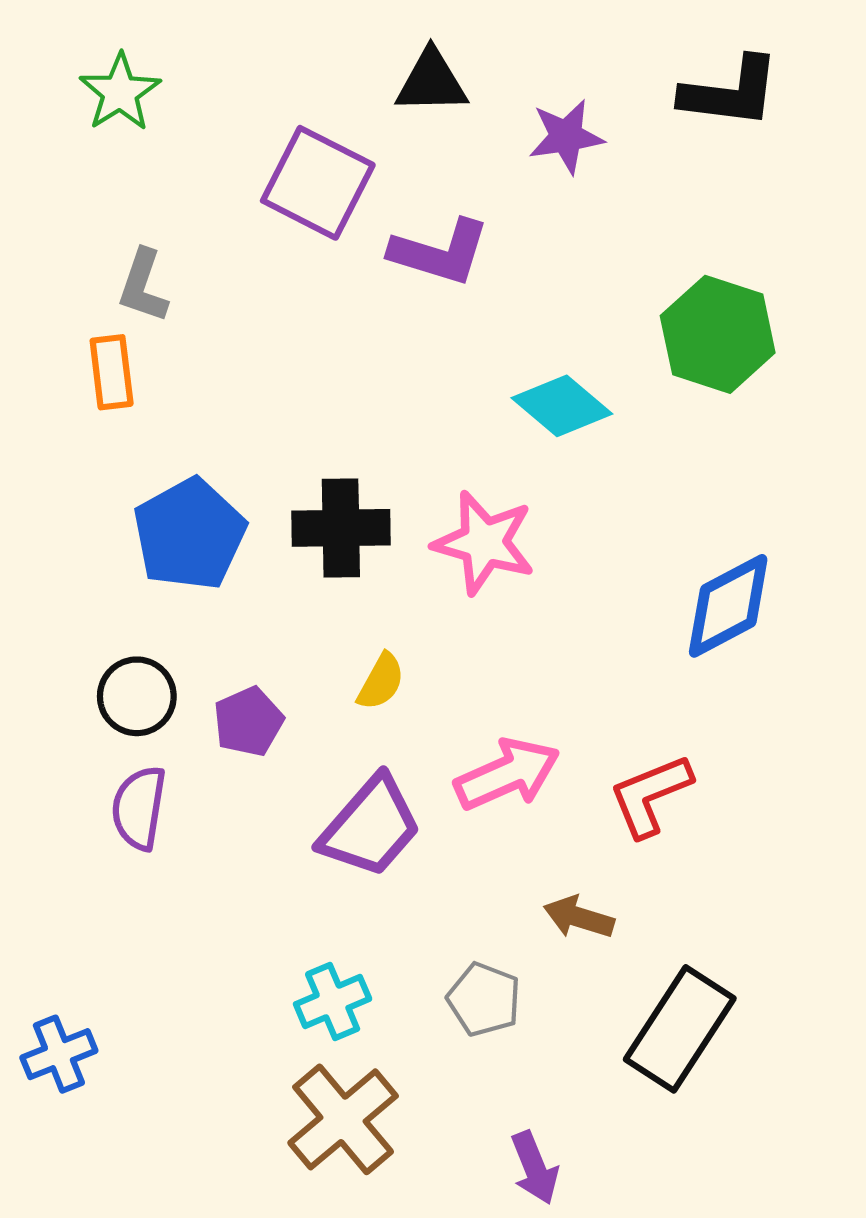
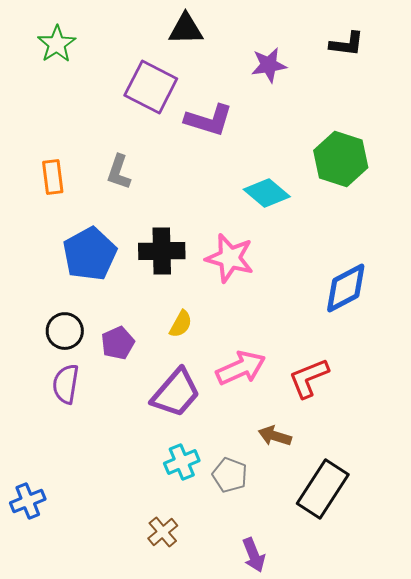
black triangle: (431, 82) -> (186, 29), moved
black L-shape: (730, 92) -> (347, 44), size x0.7
gray L-shape: (143, 286) -> (119, 172), moved
cyan cross: (333, 1002) -> (182, 462), moved
brown cross: (343, 1119) -> (163, 532), size x0.6

